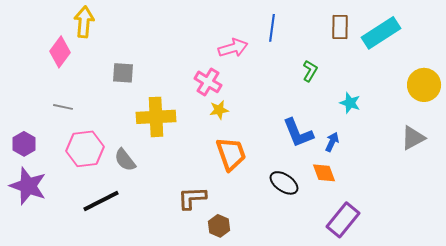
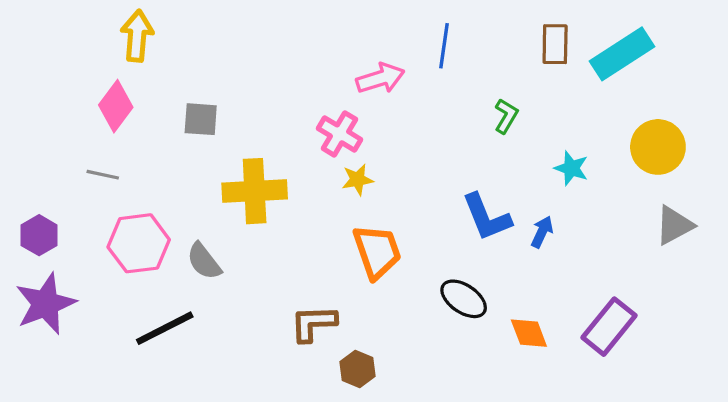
pink diamond: (60, 52) -> (116, 106), moved
yellow circle: (424, 85) -> (658, 147), moved
orange diamond: (324, 173) -> (529, 333), moved
purple star: (28, 186) -> (46, 304), turned 30
purple rectangle: (343, 220) -> (609, 327), moved

